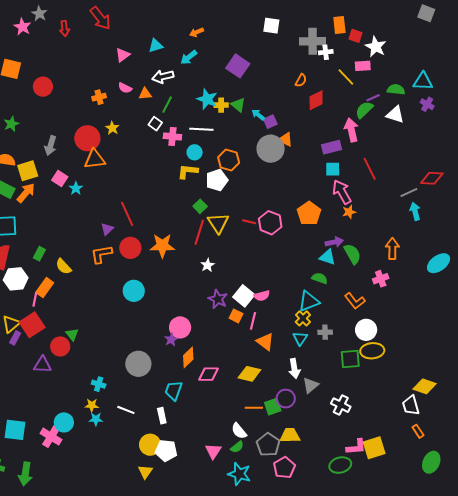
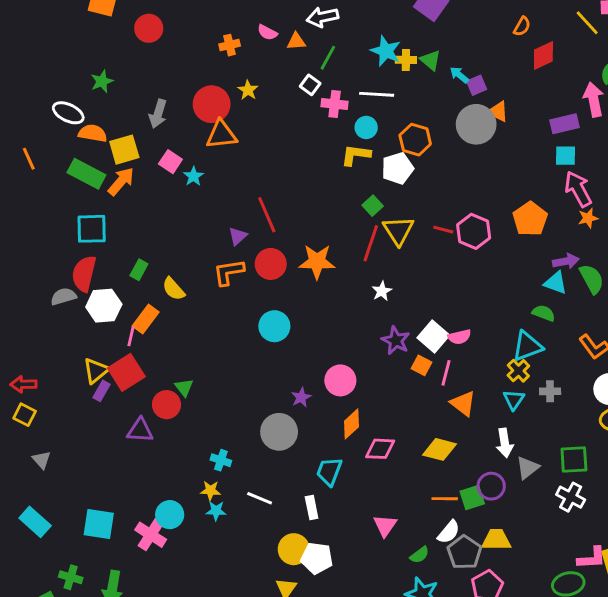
purple star: (171, 340) -> (301, 397), moved
green square: (350, 359) -> (574, 460), moved
white semicircle: (239, 431) -> (449, 532), moved, turned -102
pink triangle: (213, 451) -> (385, 526), moved

